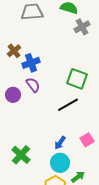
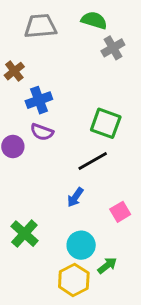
brown cross: (14, 51) -> (14, 71), moved
purple semicircle: (33, 85) -> (42, 132), turned 147
blue arrow: (60, 143) -> (75, 197), moved

